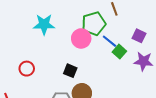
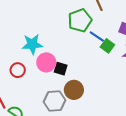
cyan star: (44, 24) -> (32, 44), moved
pink circle: (81, 38) -> (46, 62), moved

